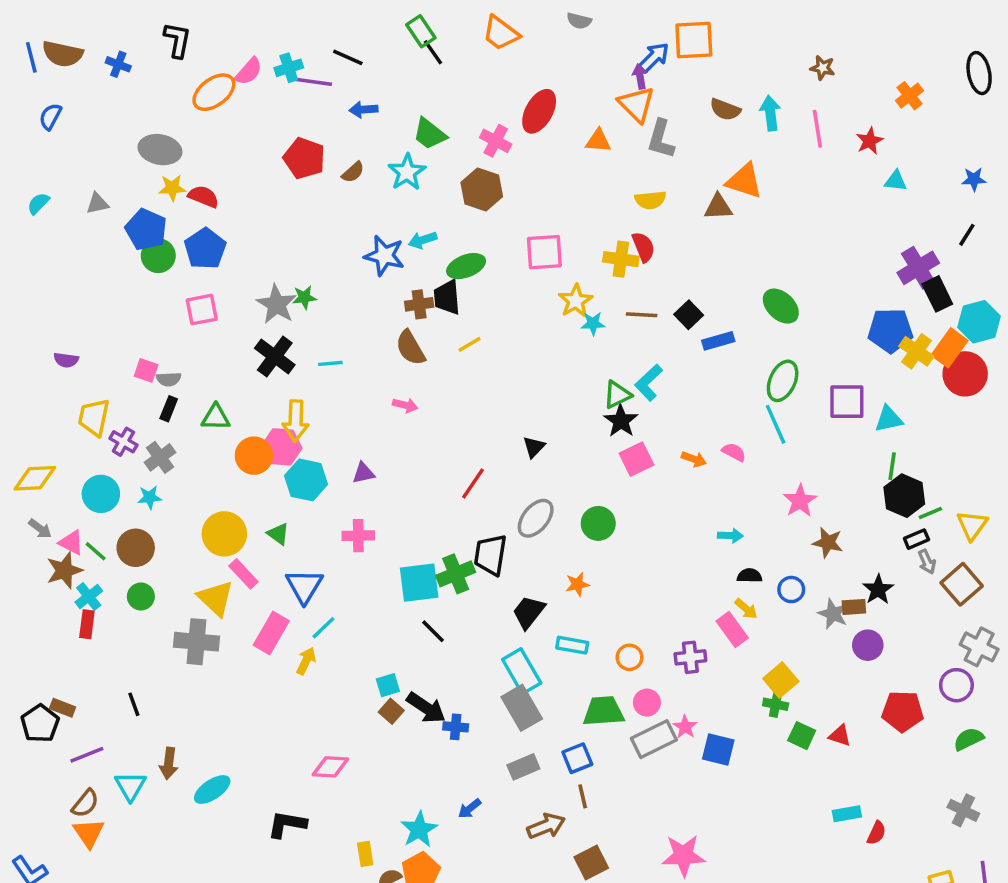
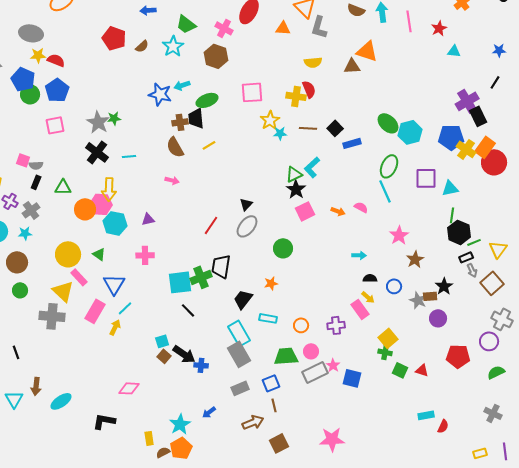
cyan hexagon: (979, 322) -> (410, 132), moved
gray ellipse: (536, 518) -> (247, 226), moved
brown star: (828, 543) -> (415, 259), turned 30

